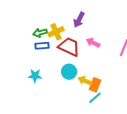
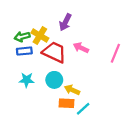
yellow cross: (56, 32) -> (40, 36), turned -35
cyan star: (35, 76) -> (27, 80), moved
orange rectangle: (95, 85) -> (67, 103), moved, turned 72

